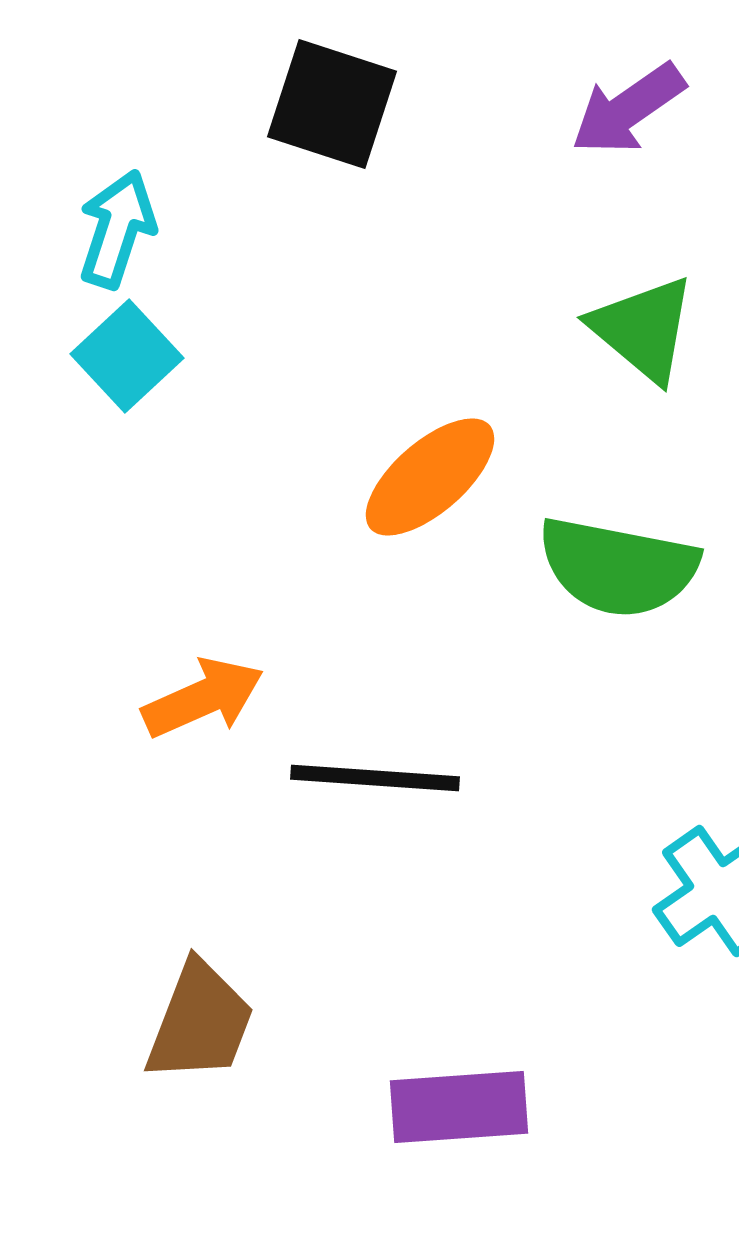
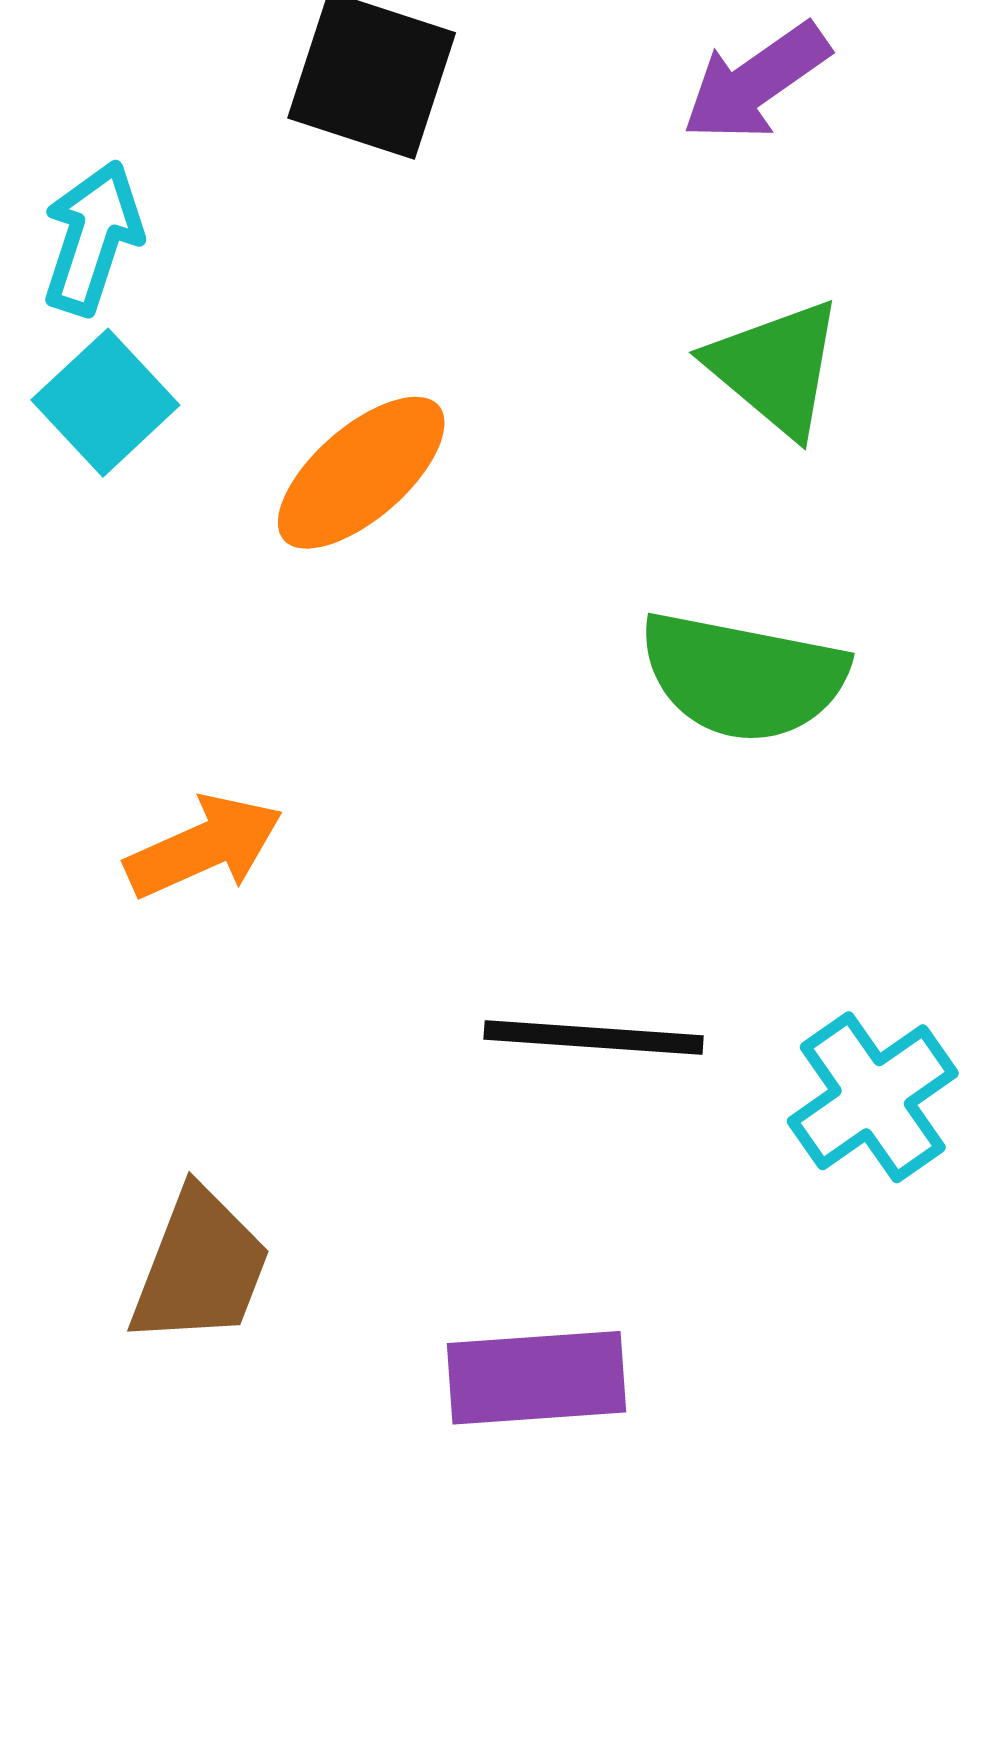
orange ellipse: (430, 477) -> (361, 473), moved
black line: (375, 778) -> (594, 1038), moved

